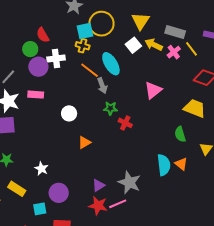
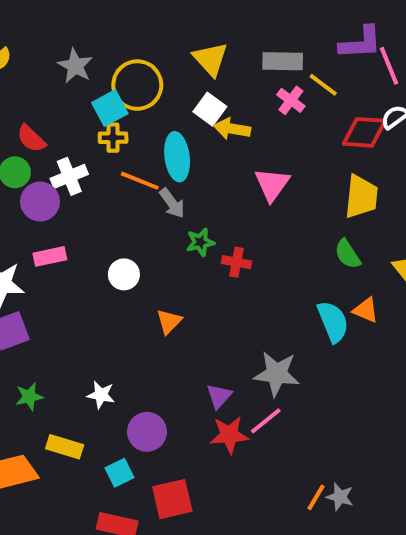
yellow arrow: (154, 45) -> (232, 129), moved
cyan ellipse: (111, 64) -> (177, 157), turned 40
yellow trapezoid: (195, 108) -> (361, 197), turned 90

